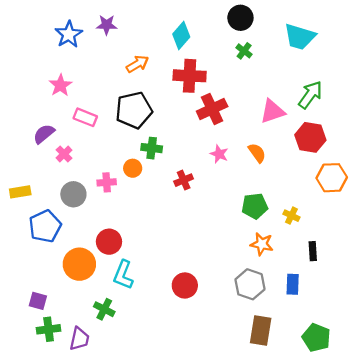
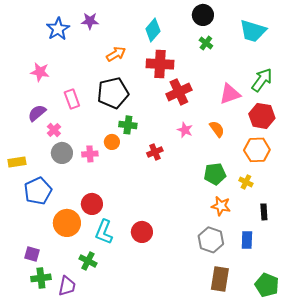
pink star: (60, 85) -> (40, 72), moved, turned -30
pink rectangle: (85, 117) -> (72, 99), turned 48
orange hexagon: (332, 178) -> (257, 150), moved
gray circle: (73, 194) -> (62, 153), moved
red circle: (185, 285) -> (142, 232), moved

